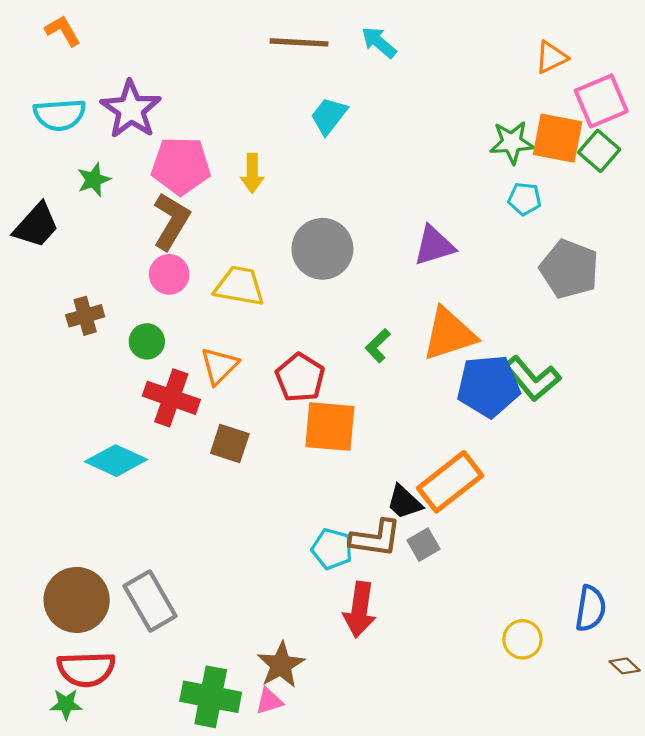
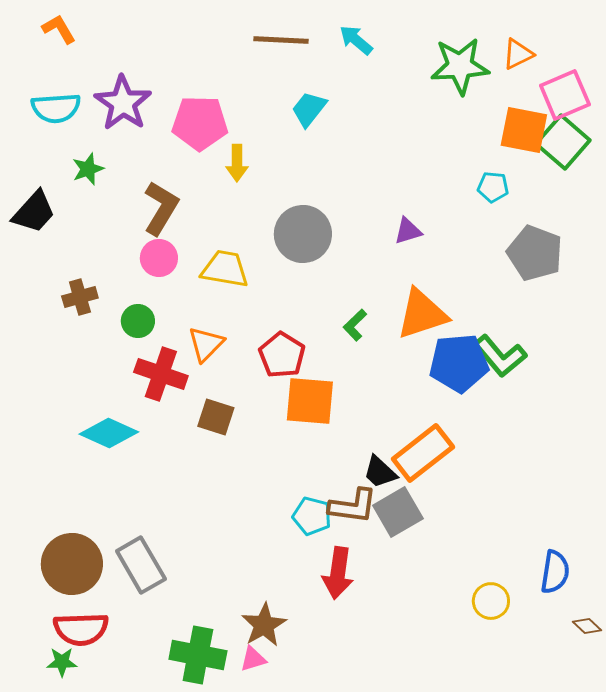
green star: (512, 142) -> (460, 66), moved, size x1.4
green square: (599, 151) -> (563, 142), size x1.4
pink pentagon: (181, 166) -> (200, 123), moved
purple triangle: (434, 246) -> (408, 231), size x0.7
gray square: (424, 545) -> (398, 512), size x1.6

